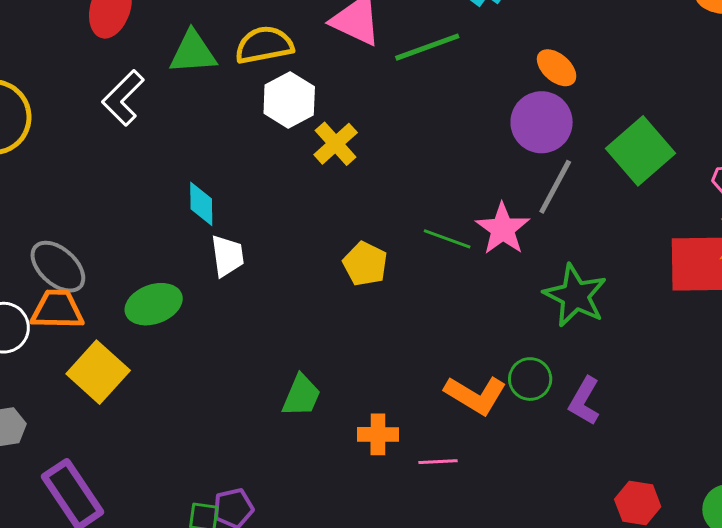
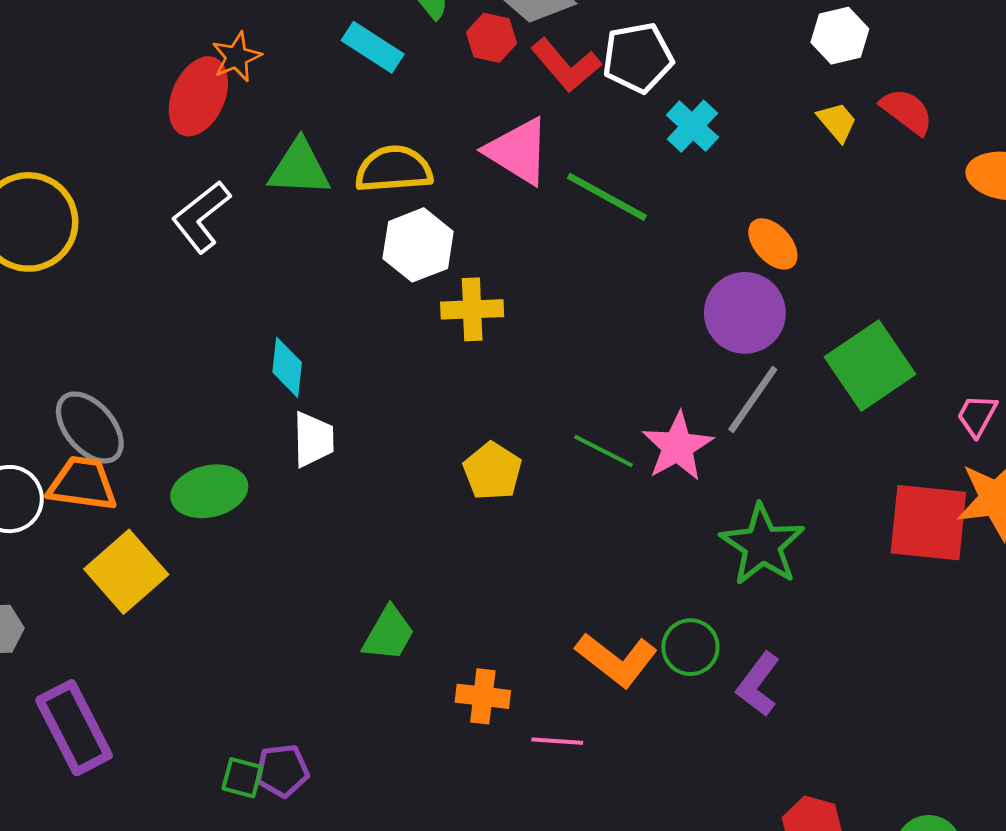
green line: (427, 47) -> (607, 197), turned 42
yellow cross: (336, 144) -> (472, 309), turned 33

